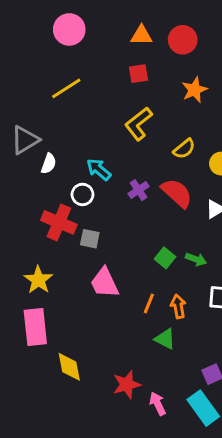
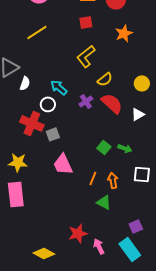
yellow semicircle: (184, 149) -> (105, 79), moved
gray square: (90, 239) -> (53, 134), turned -32
yellow star: (38, 280) -> (18, 162), turned -30
yellow diamond: (69, 367) -> (44, 253), moved, turned -50

